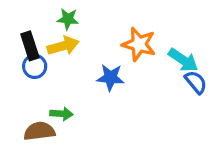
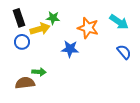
green star: (68, 19) -> (53, 18), moved
black rectangle: (30, 46) -> (19, 18), moved
cyan arrow: (183, 60) -> (119, 22), moved

